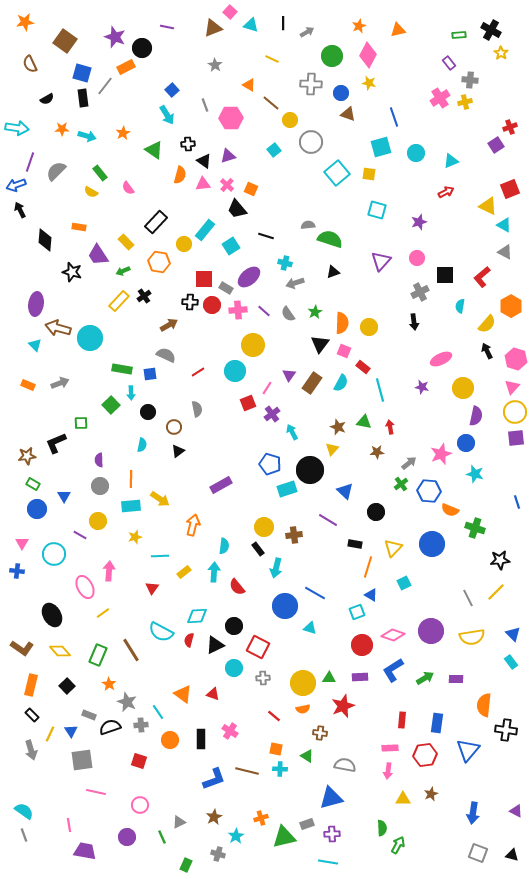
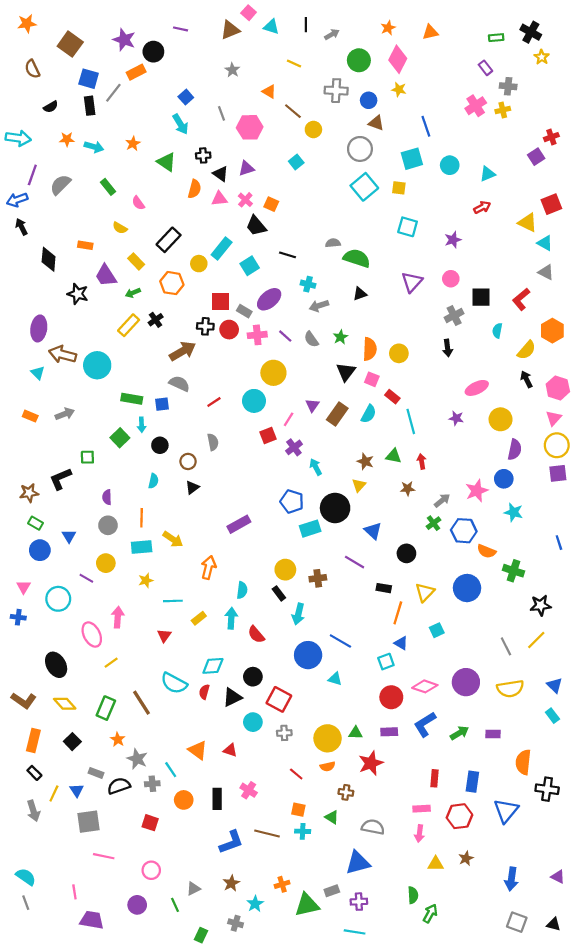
gray circle: (311, 142) -> (360, 149), moved
yellow semicircle: (91, 192) -> (120, 228), moved
brown arrow: (169, 325) -> (183, 351), size x1.4

